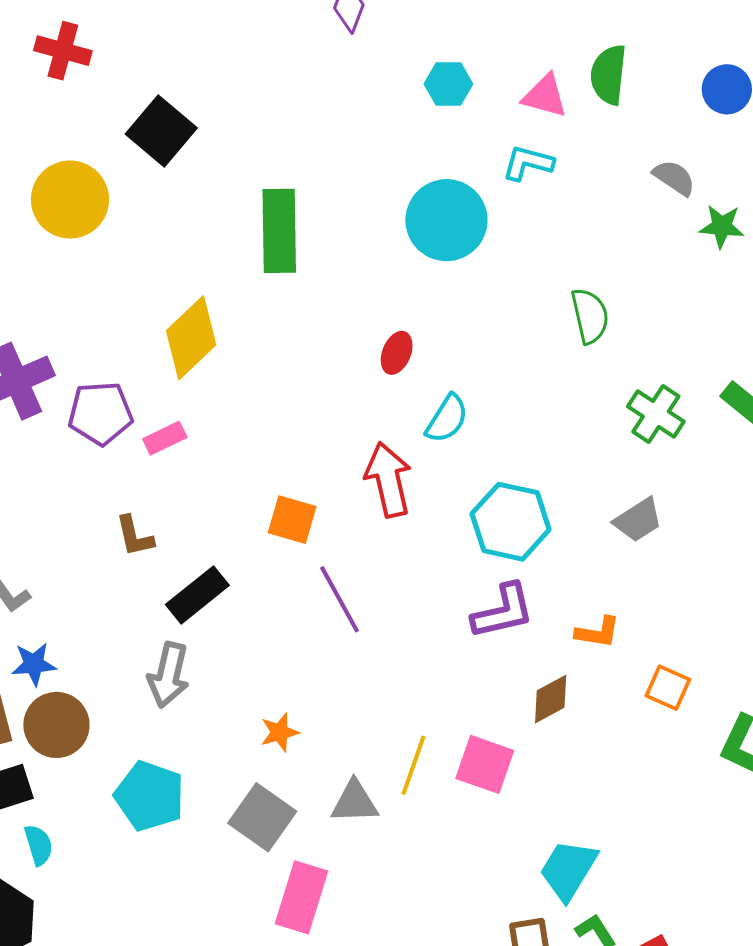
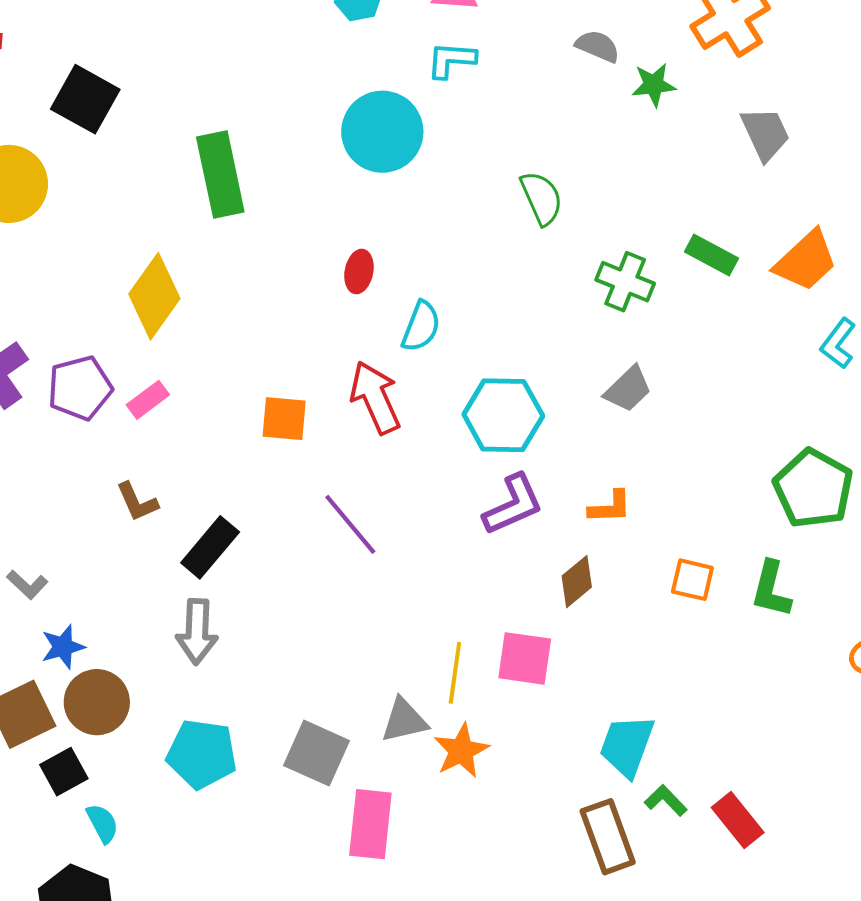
orange square: (292, 520) -> (284, 419), moved
orange square: (668, 688) -> (692, 580), moved
orange star: (280, 732) -> (461, 751), moved, size x1.4

